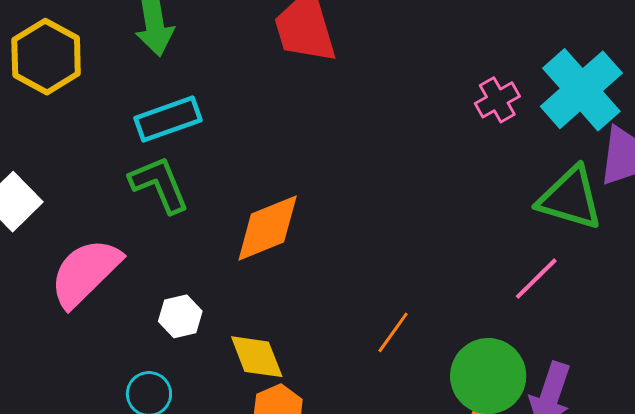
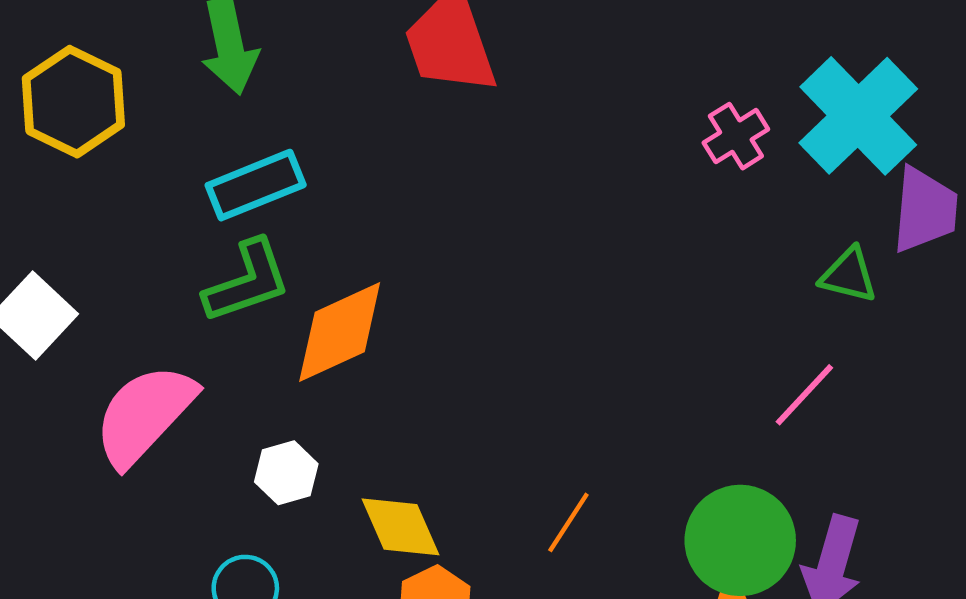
green L-shape: (159, 184) -> (247, 281), turned 96
green triangle: (570, 198) -> (849, 275), size x0.6
orange diamond: (268, 228) -> (340, 332), moved
orange line: (393, 332) -> (568, 522), moved

